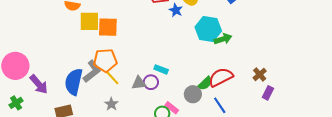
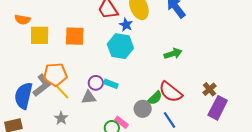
orange square: (108, 27) -> (75, 36), moved
cyan hexagon: (208, 29) -> (120, 46), moved
red semicircle: (221, 77) -> (171, 92), turned -115
purple circle: (151, 82) -> (96, 83), moved
purple rectangle: (268, 93) -> (218, 108), size x1.6

